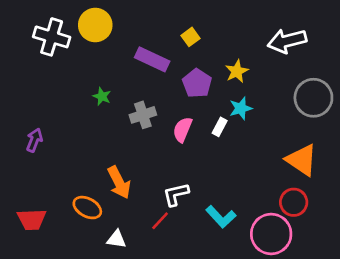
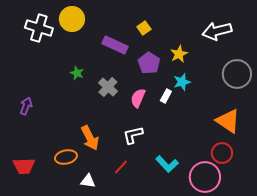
gray cross: (143, 115) -> (108, 87), turned -30
white L-shape: (176, 194) -> (133, 135), moved
orange ellipse: (87, 208) -> (66, 157), turned -40

